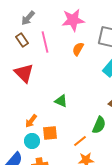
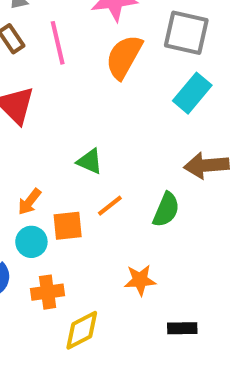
orange semicircle: (78, 49) -> (124, 57), size x1.6
orange line: (80, 141) -> (110, 206), moved

